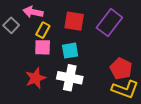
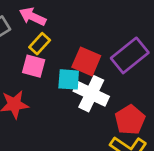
red square: (74, 21) -> (86, 61), moved
white cross: (70, 78) -> (91, 94), moved

